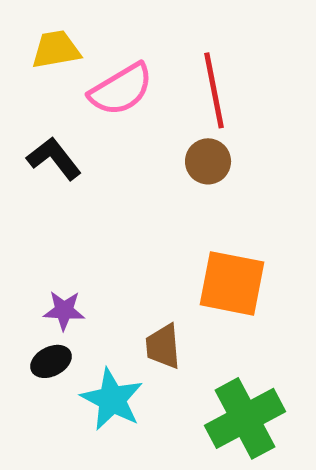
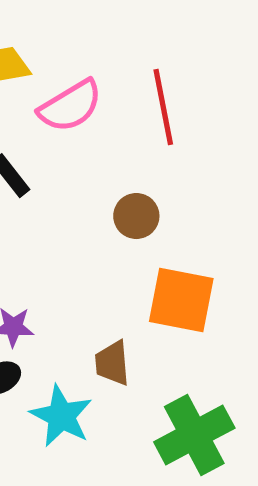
brown circle: (208, 161) -> (136, 216), moved

